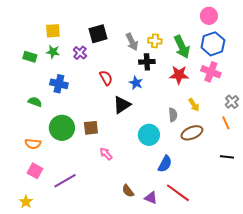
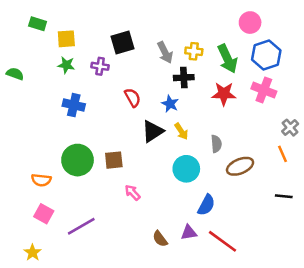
pink circle: (209, 16) -> (250, 23), moved
purple cross: (80, 53) -> (100, 66), turned -32
green rectangle: (30, 57) -> (38, 24), moved
green semicircle: (35, 102) -> (15, 74), moved
yellow arrow: (194, 105) -> (181, 131), moved
purple triangle: (151, 198) -> (189, 233), moved, turned -32

